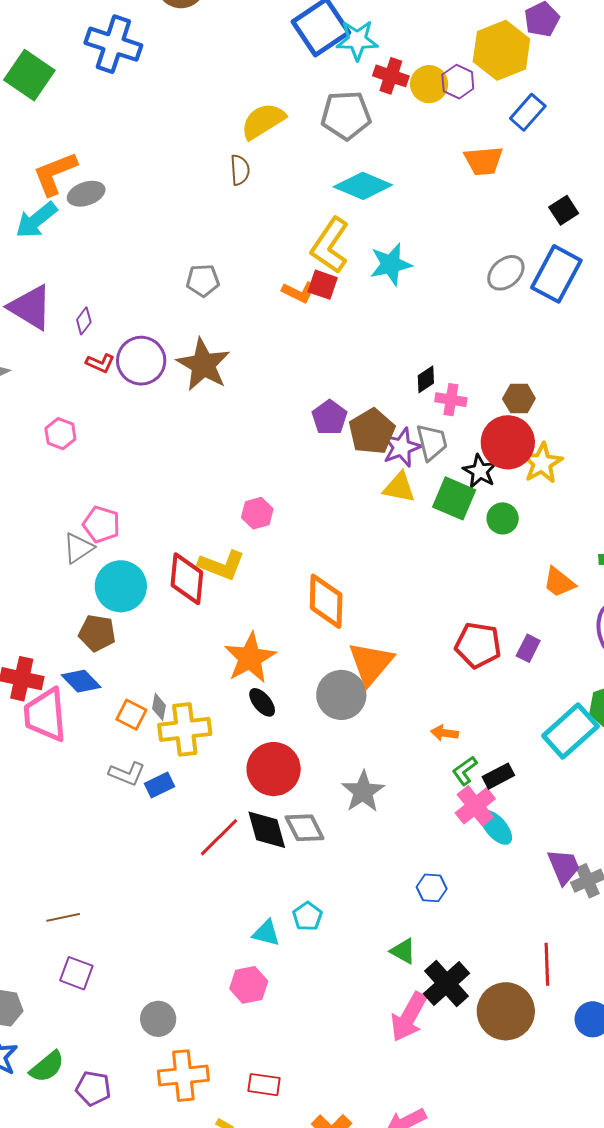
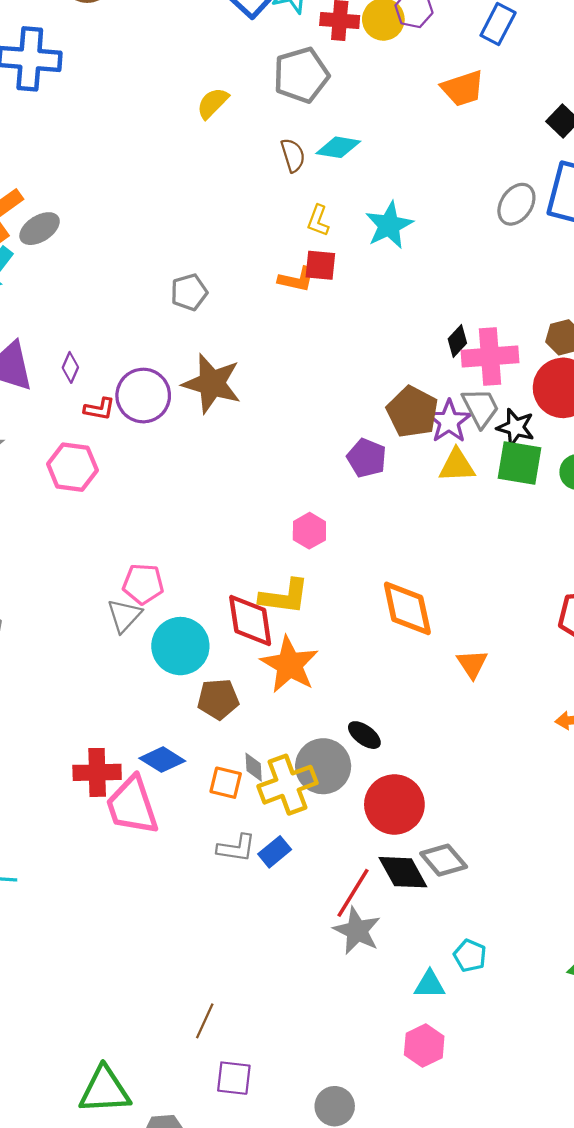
yellow semicircle: (263, 121) -> (213, 103), size x0.7
brown semicircle: (240, 170) -> (293, 155), moved
cyan diamond: (363, 186) -> (338, 147), size x0.7
yellow L-shape: (330, 245) -> (318, 221), size x0.5
pink cross: (451, 400) -> (490, 356), size x1.6
purple pentagon: (329, 417) -> (367, 458), moved
pink hexagon: (60, 434) -> (72, 467), moved, size x1.4
black star: (480, 471) -> (516, 427), moved
brown pentagon: (97, 633) -> (218, 699), moved
orange star: (250, 658) -> (289, 665), moved
orange triangle: (371, 663) -> (472, 664), size x0.6
gray circle: (341, 695) -> (323, 766), moved
gray star: (363, 792) -> (357, 931), moved
brown line: (63, 917) -> (205, 1021), turned -40

